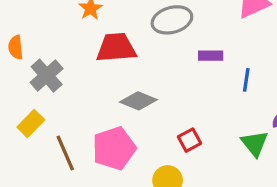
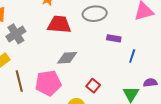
gray diamond: (138, 101) -> (67, 58), turned -35
red square: (189, 140) -> (93, 86), turned -32

